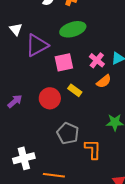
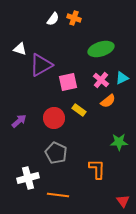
white triangle: (16, 29) -> (20, 49), turned -32
green ellipse: (73, 29) -> (101, 49), moved
gray pentagon: (68, 133) -> (56, 153), moved

